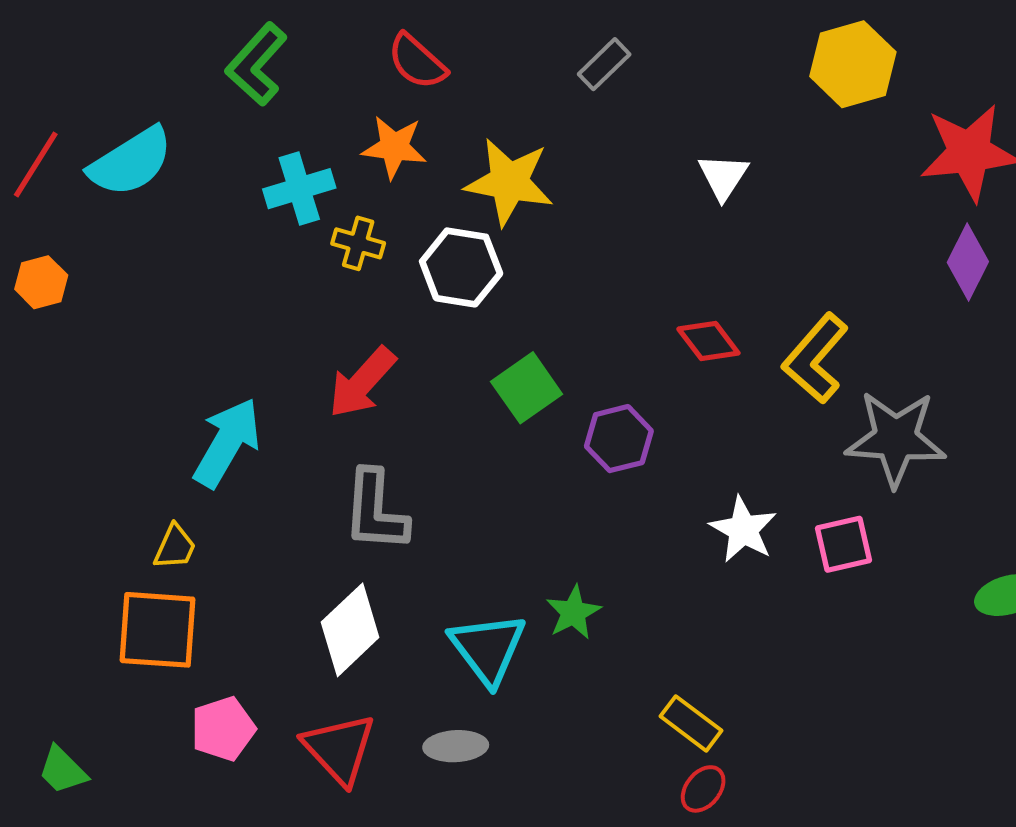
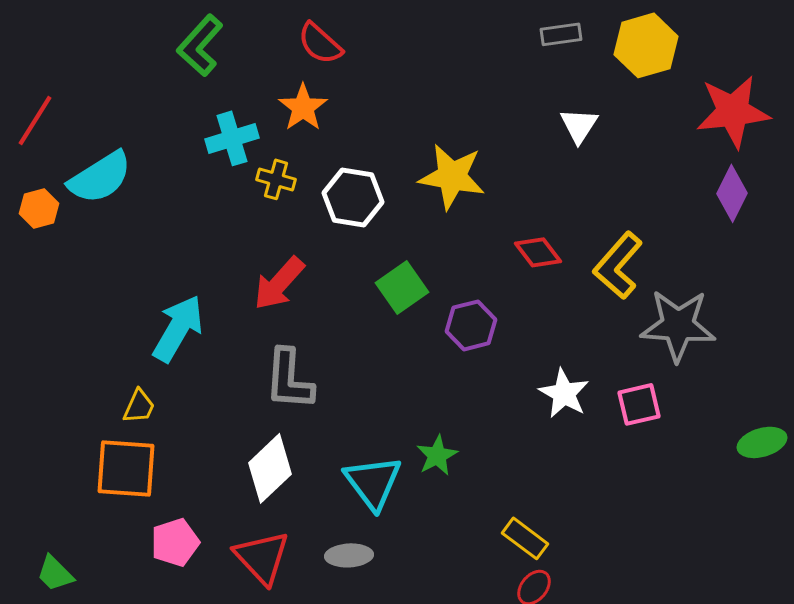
gray rectangle: (604, 64) -> (561, 34), moved, turned 36
orange star: (394, 147) -> (303, 107), turned 30
cyan semicircle: (131, 162) -> (100, 177), moved
white triangle: (723, 177) -> (579, 125), moved
yellow star: (509, 182) -> (452, 176), moved

